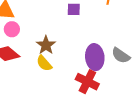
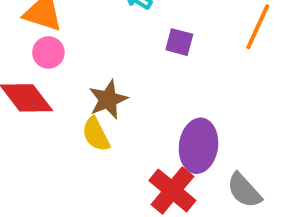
gray semicircle: (121, 55) -> (244, 190), moved

